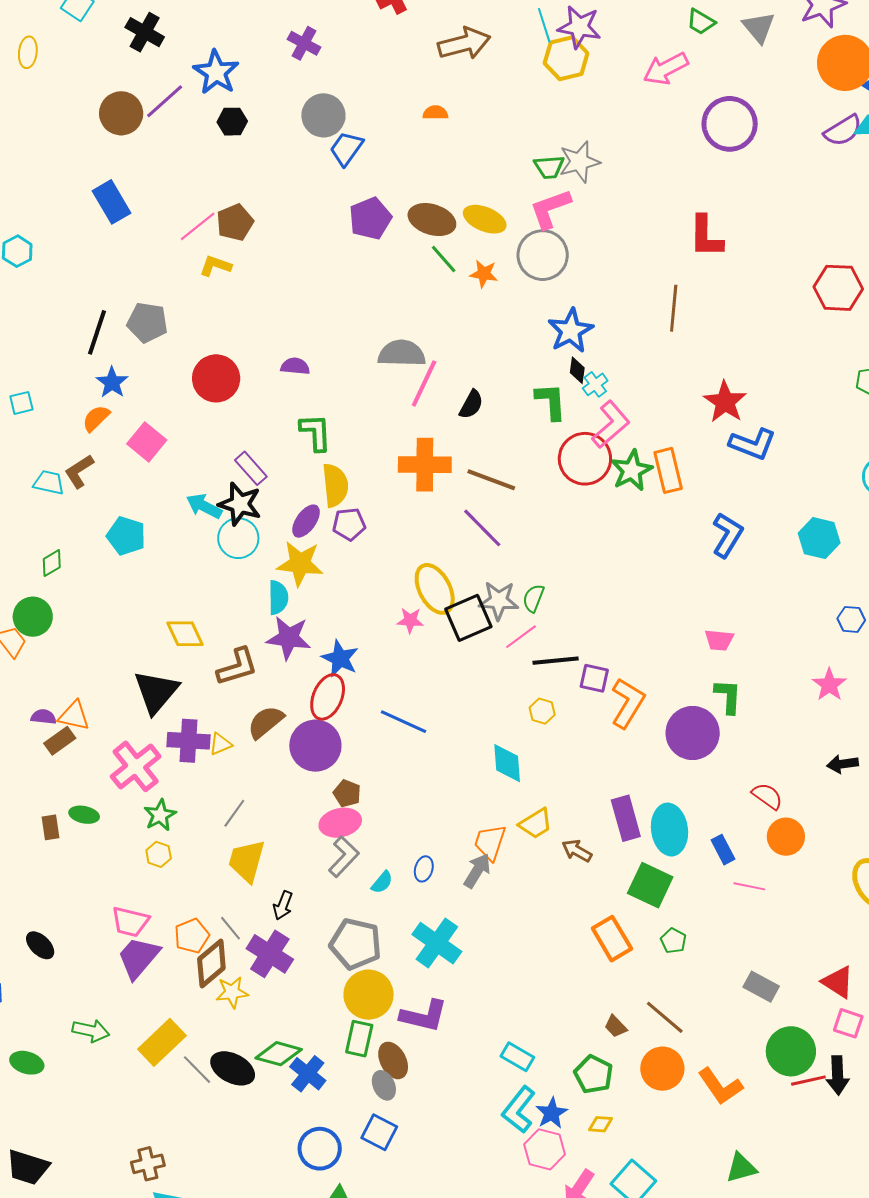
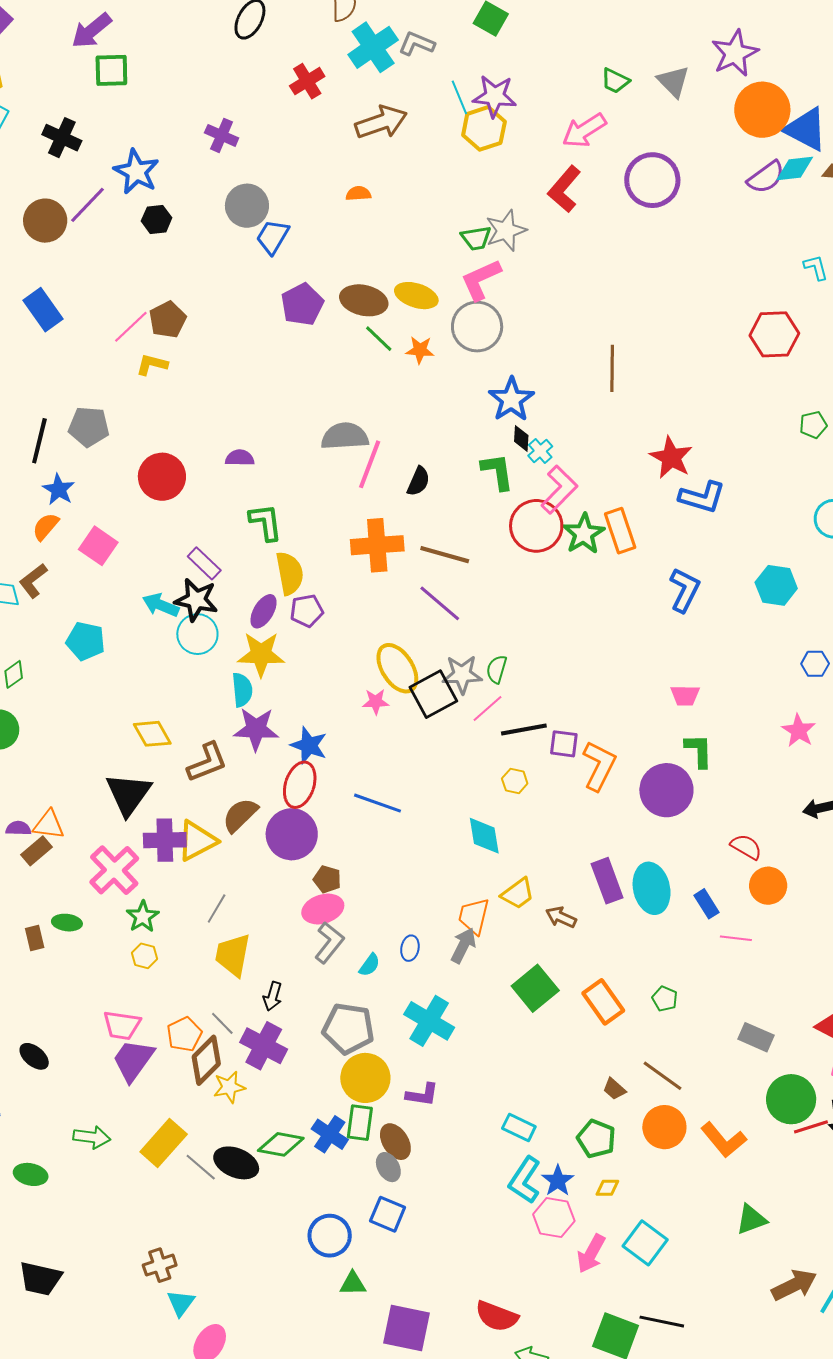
red L-shape: (706, 237) -> (564, 189), moved, turned 45
yellow triangle: (220, 744) -> (197, 841), size x1.8
green square: (650, 885) -> (535, 988), moved, turned 30
purple L-shape: (424, 1016) -> (422, 1095), size x0.7
blue cross: (308, 1074) -> (330, 1134), moved

